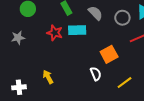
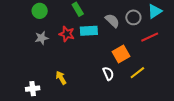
gray semicircle: (95, 13) -> (112, 21), moved
gray star: (18, 38) -> (42, 38), moved
yellow line: (125, 83) -> (137, 73), moved

